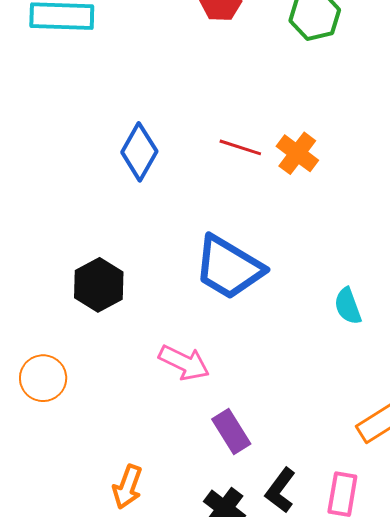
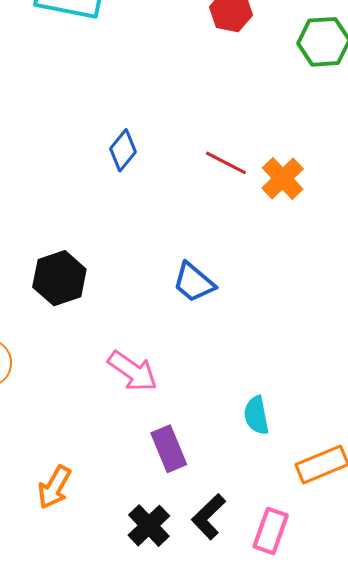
blue diamond: (139, 152) -> (123, 150), size x0.7
blue trapezoid: (229, 268) -> (194, 282), size x0.6
cyan semicircle: (348, 306) -> (256, 415), moved

